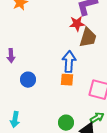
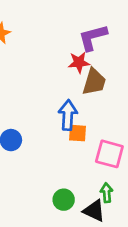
orange square: (67, 80) -> (77, 133), moved
green arrow: (97, 118) -> (107, 193), turned -64

